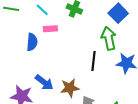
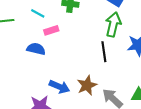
green arrow: (109, 38) -> (113, 25), turned 40
blue semicircle: (32, 42) -> (36, 49), turned -66

